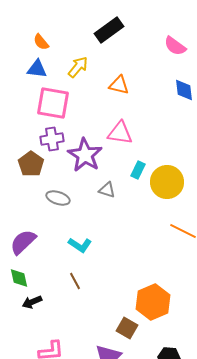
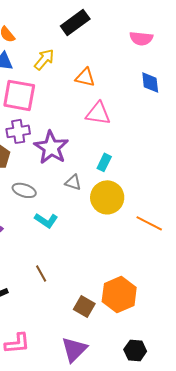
pink semicircle: (175, 46) -> (141, 38), turned -30
pink triangle: (120, 133) -> (98, 113), moved
yellow circle: (167, 182) -> (107, 197), moved
cyan L-shape: (80, 245) -> (46, 220), moved
brown square: (127, 328) -> (84, 306), moved

